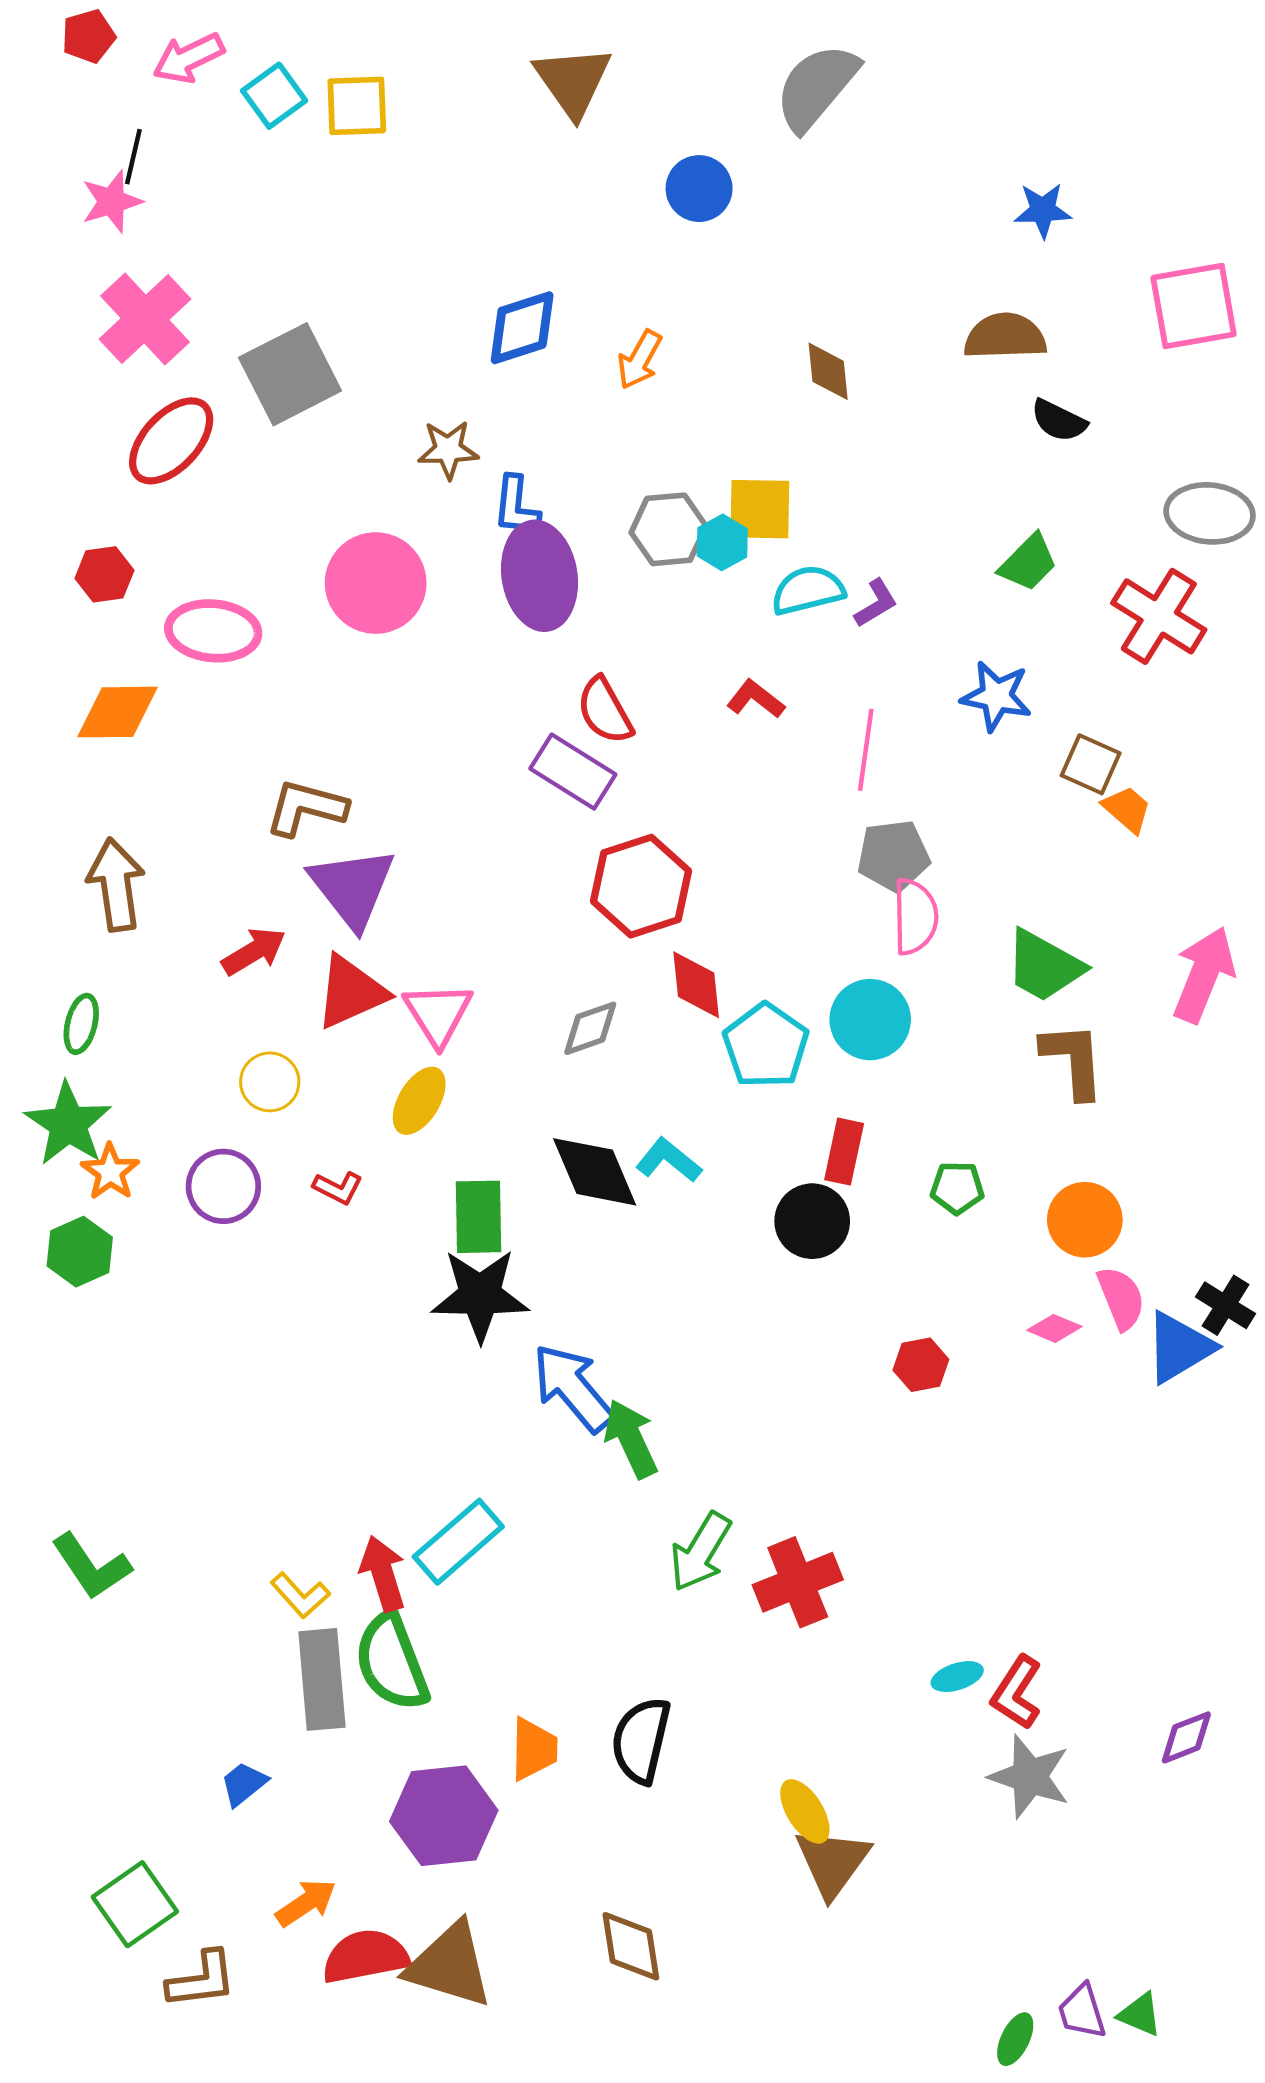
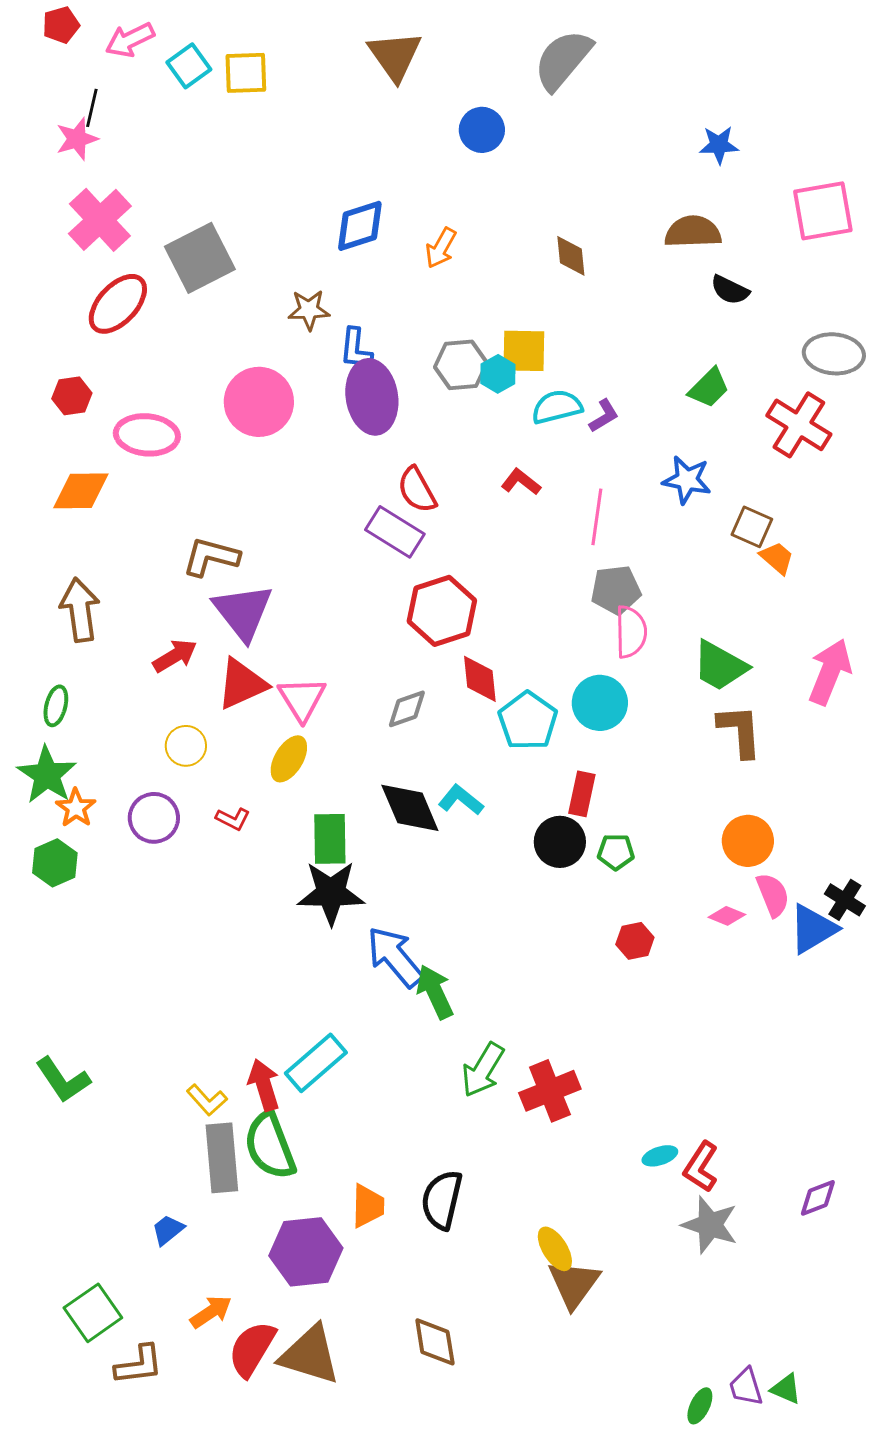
green pentagon: (957, 1188) -> (616, 852), moved
red semicircle: (365, 1956) -> (252, 1349), turned -48

